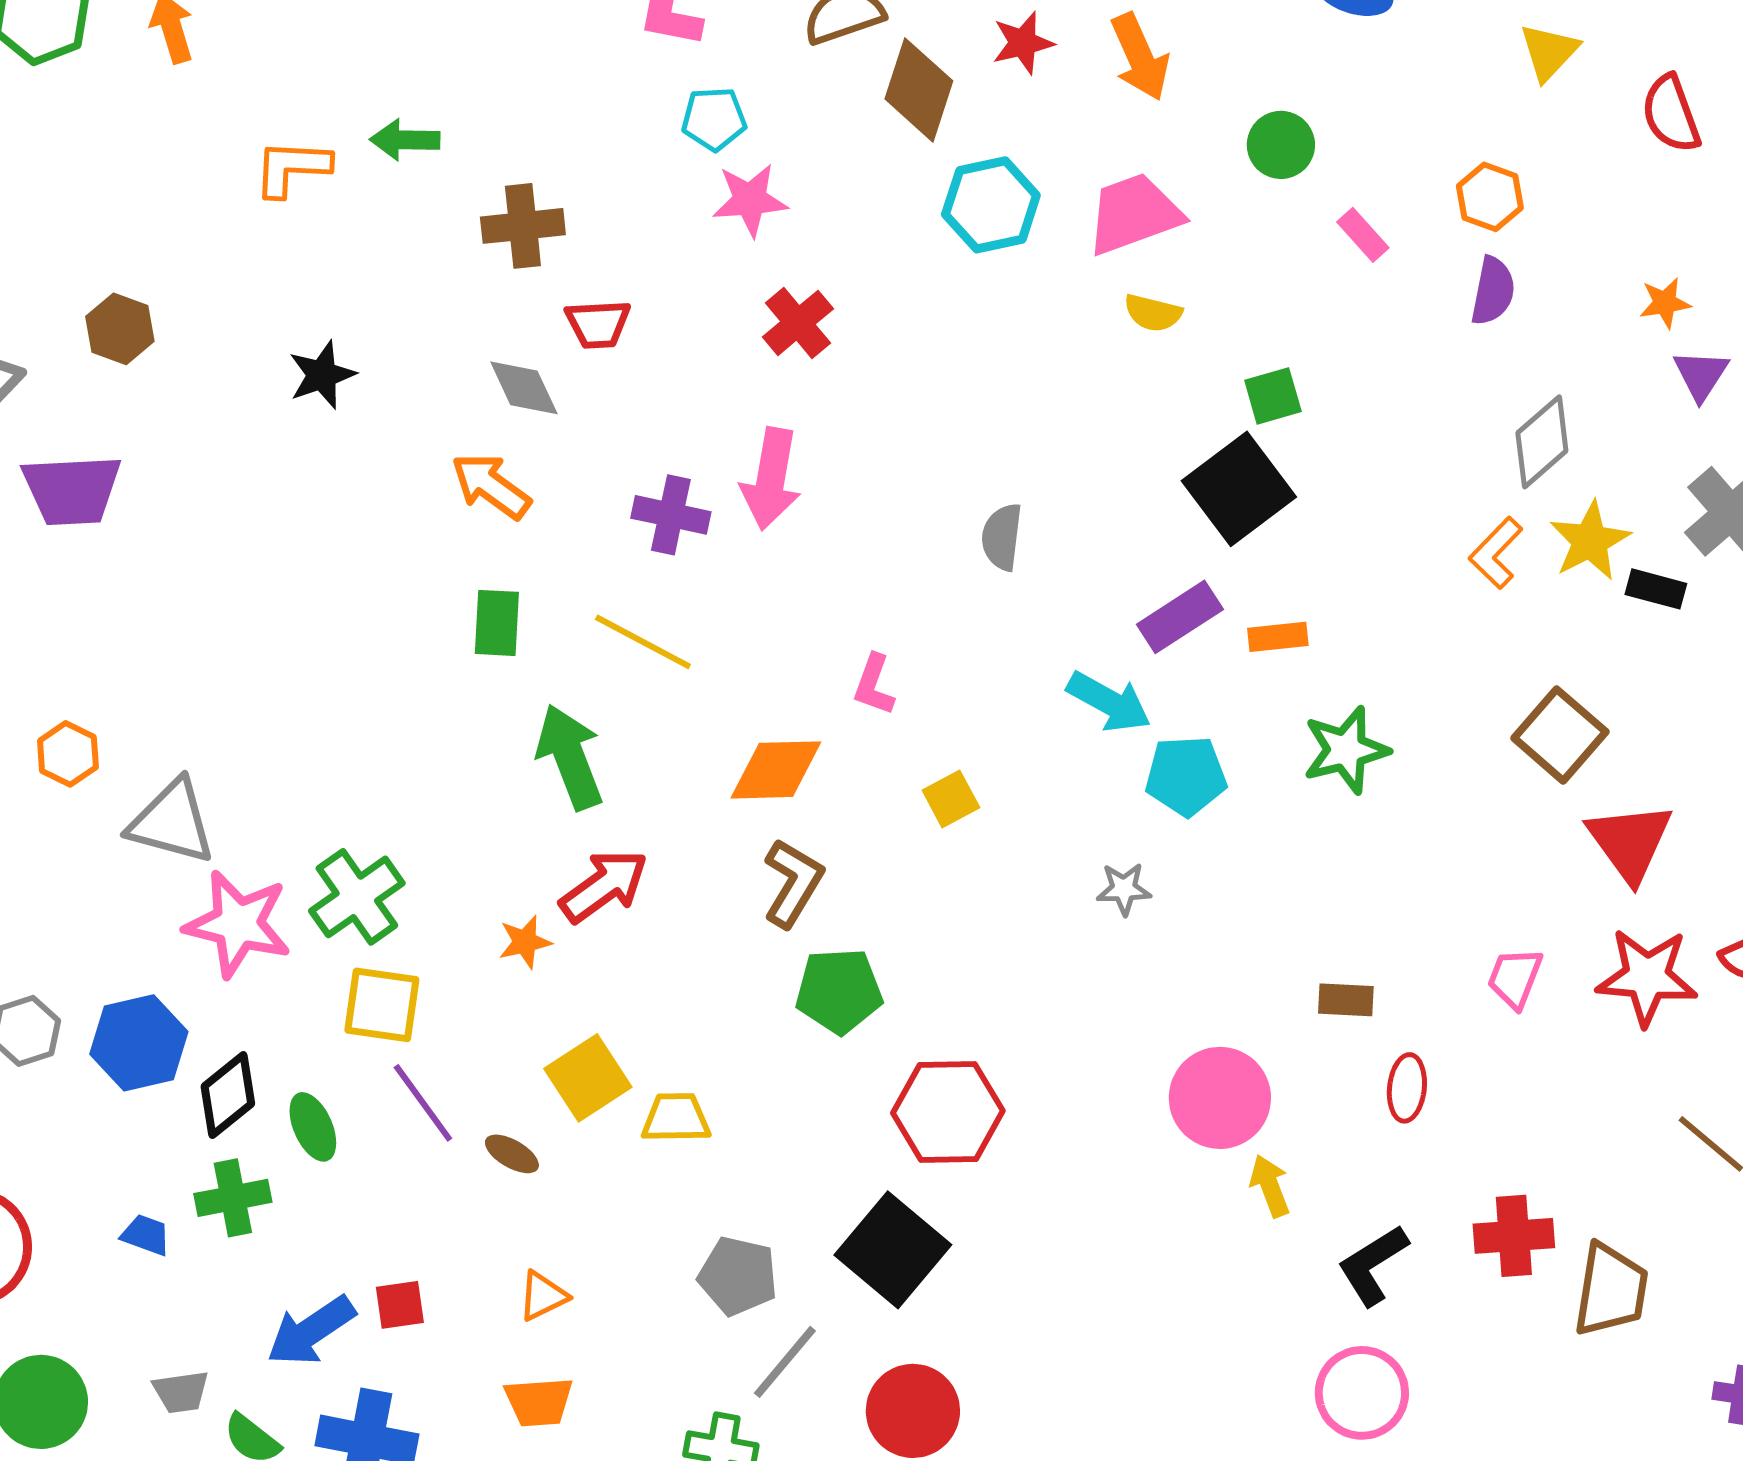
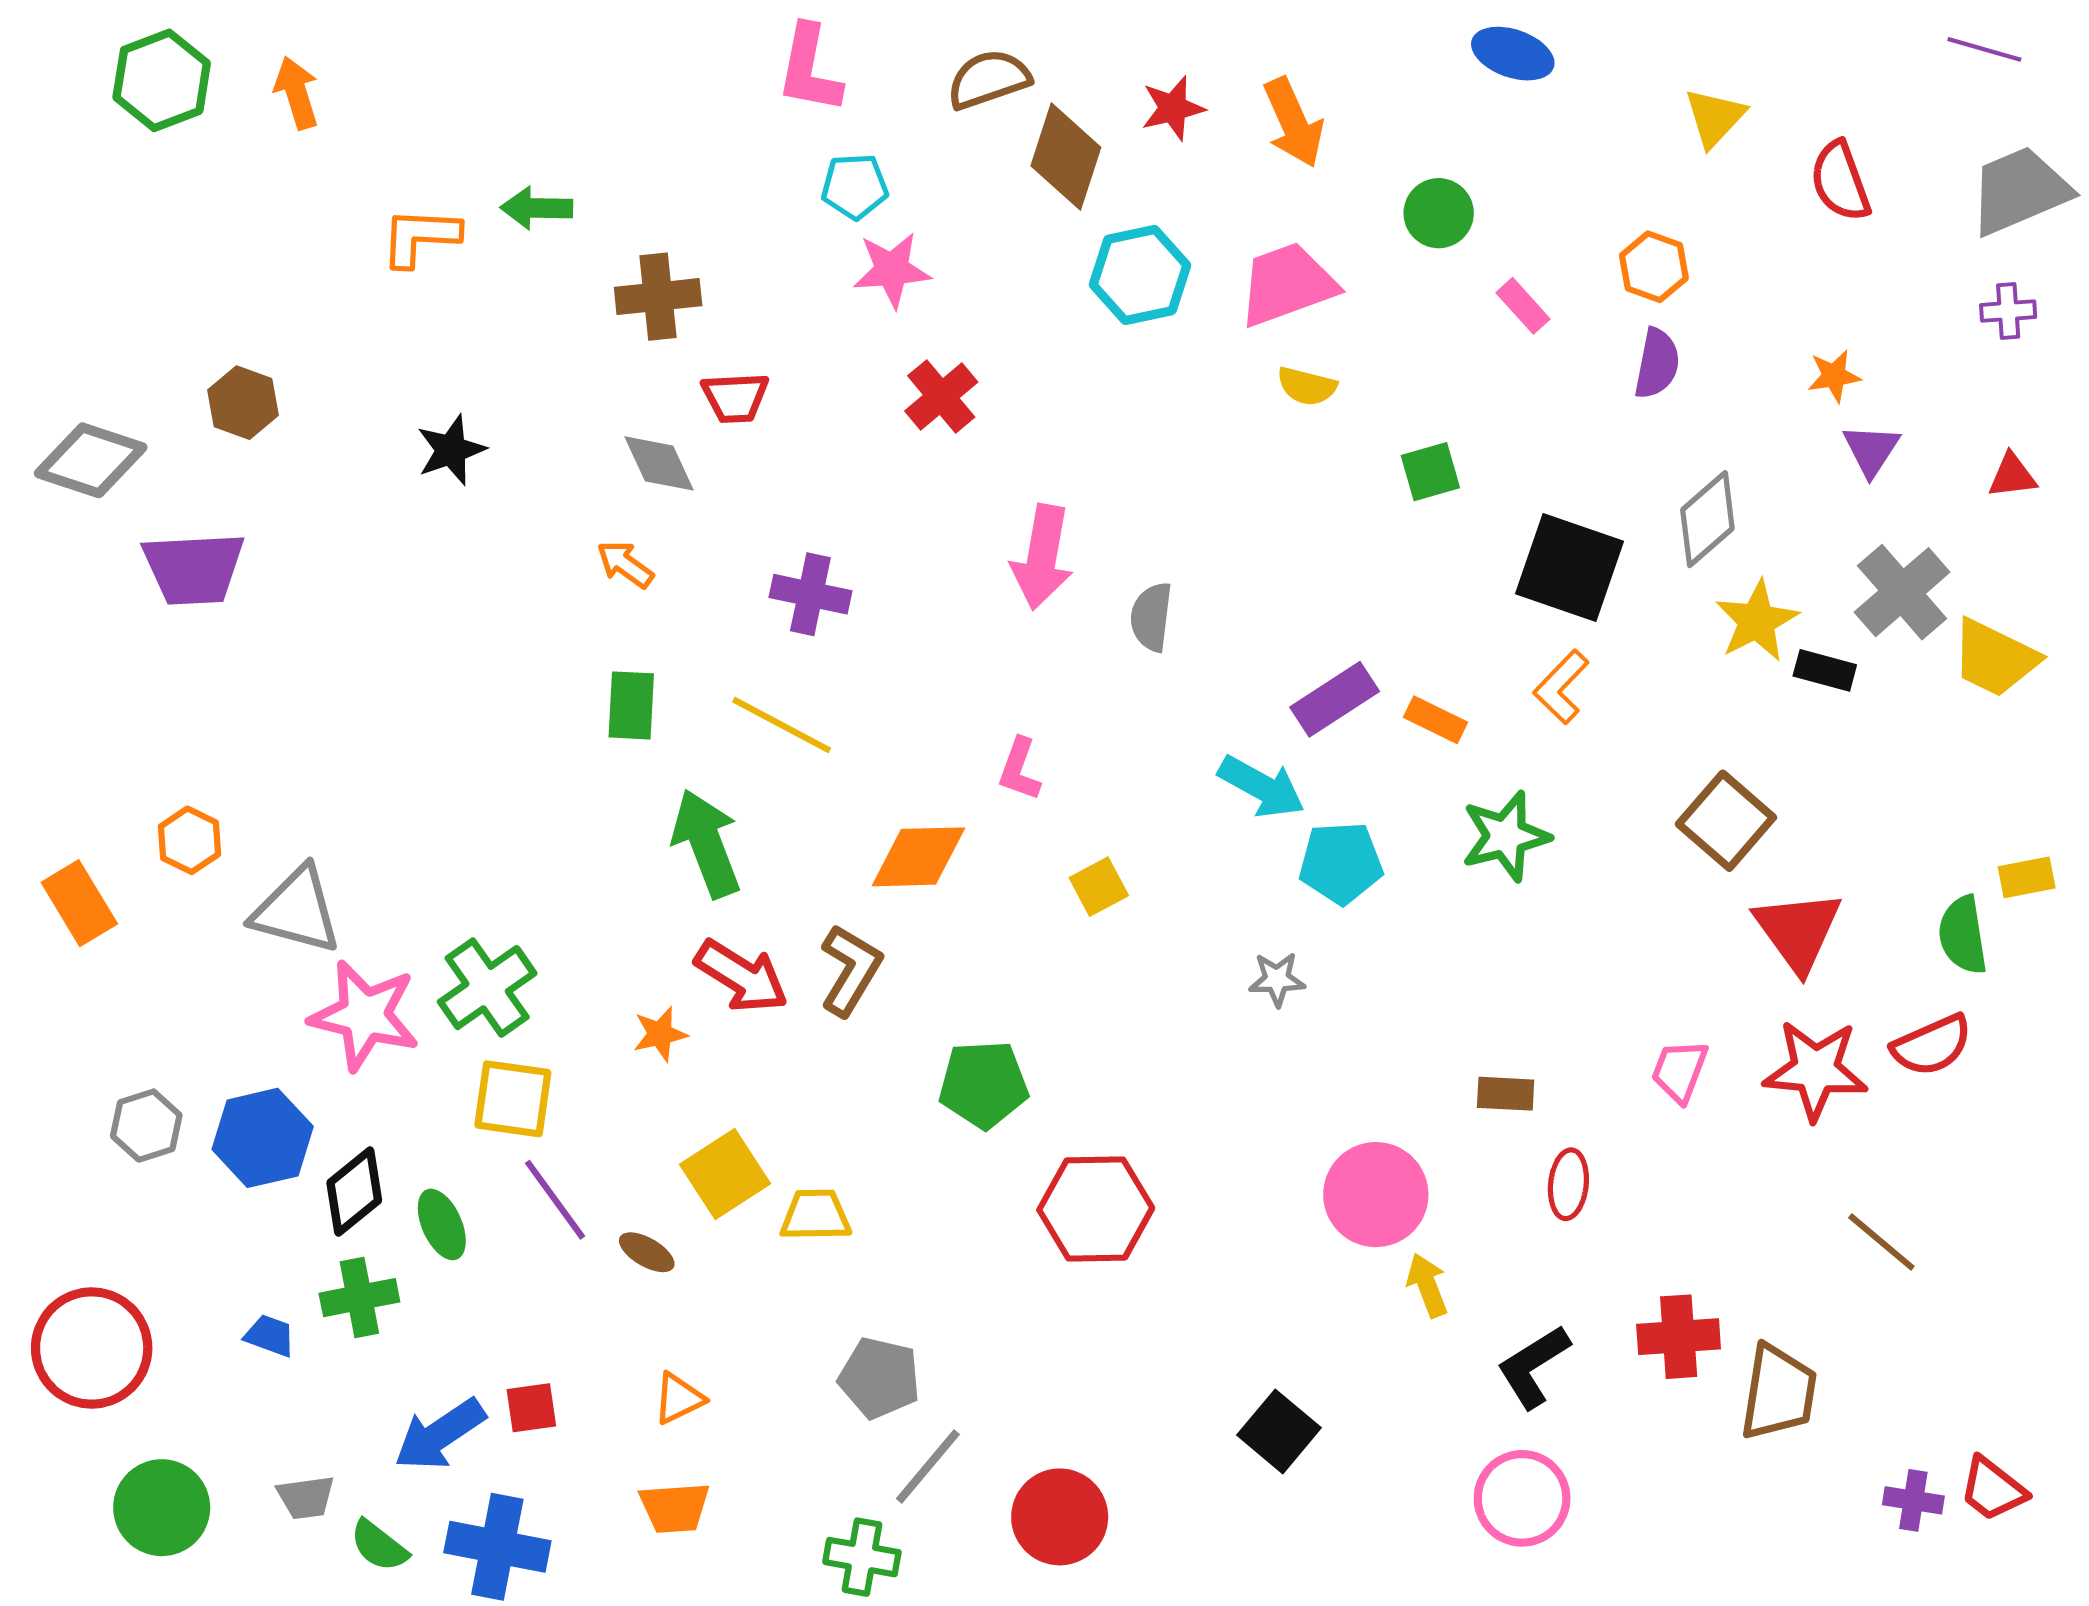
pink arrow: (771, 479) -> (1042, 557), moved
orange arrow: (491, 486) -> (625, 564), size x0.7
black square: (1239, 489) -> (1569, 567), moved, turned -34
orange L-shape: (1496, 553) -> (1561, 687), moved
orange rectangle: (1278, 637) -> (1436, 720), turned 32
brown L-shape: (793, 883) -> (851, 970), moved
red arrow: (604, 886) -> (741, 976), turned 68
black square: (893, 1250) -> (1279, 1431), moved, size x0.7

